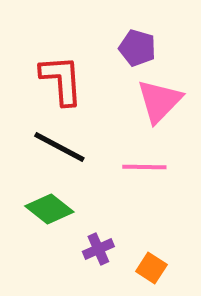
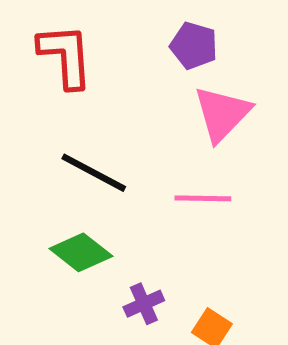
red L-shape: (61, 80) -> (65, 56), moved

